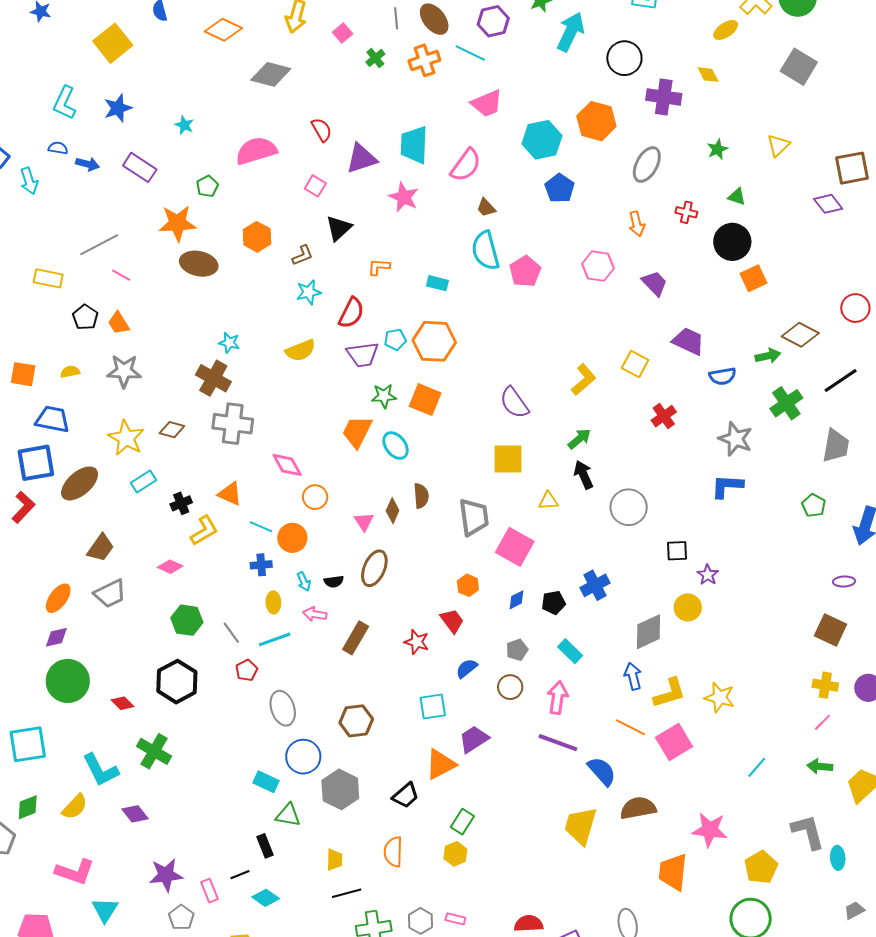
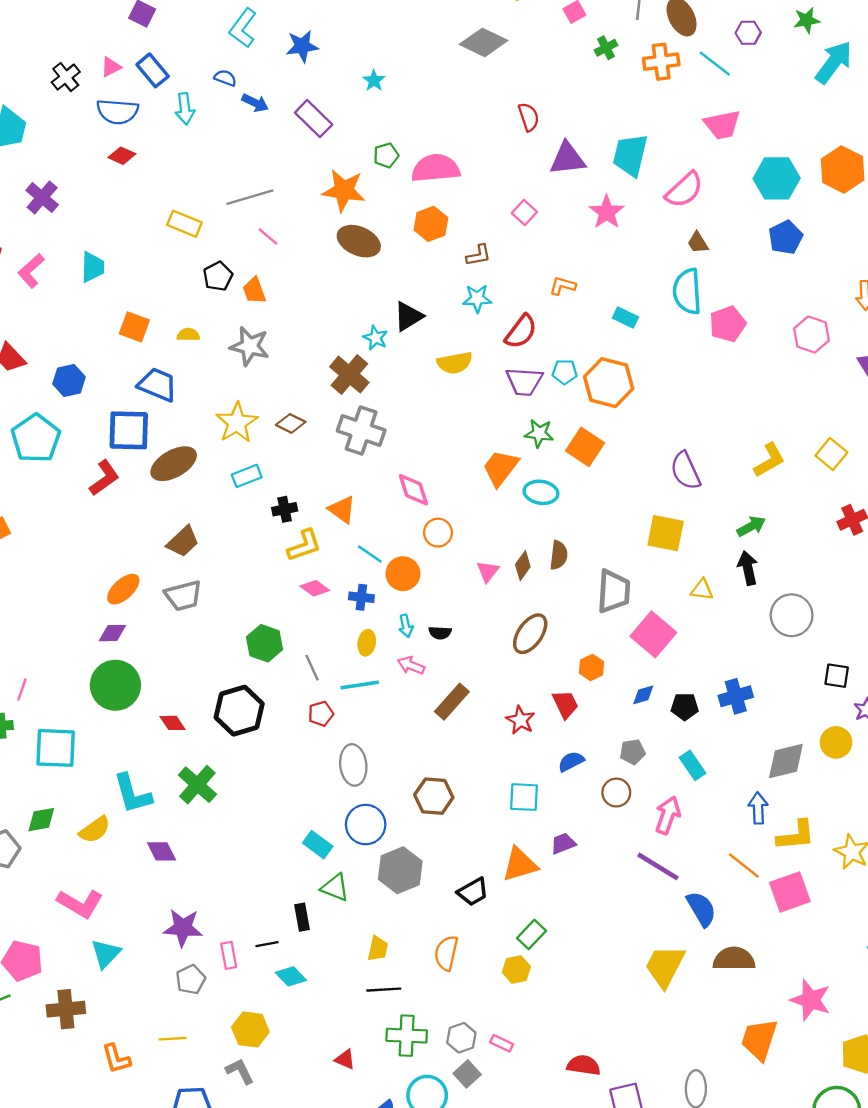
purple hexagon: (493, 21) -> (748, 33), size x0.7
pink semicircle: (256, 151) -> (436, 168), moved
pink square: (315, 186) -> (524, 212), moved
black triangle: (339, 228) -> (408, 316), moved
cyan ellipse: (396, 446) -> (541, 492), turned -56
pink diamond: (170, 567) -> (315, 588), moved
brown ellipse: (374, 568) -> (530, 634), moved
purple trapezoid: (474, 739) -> (563, 844), size x0.7

